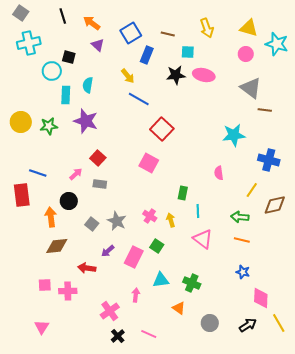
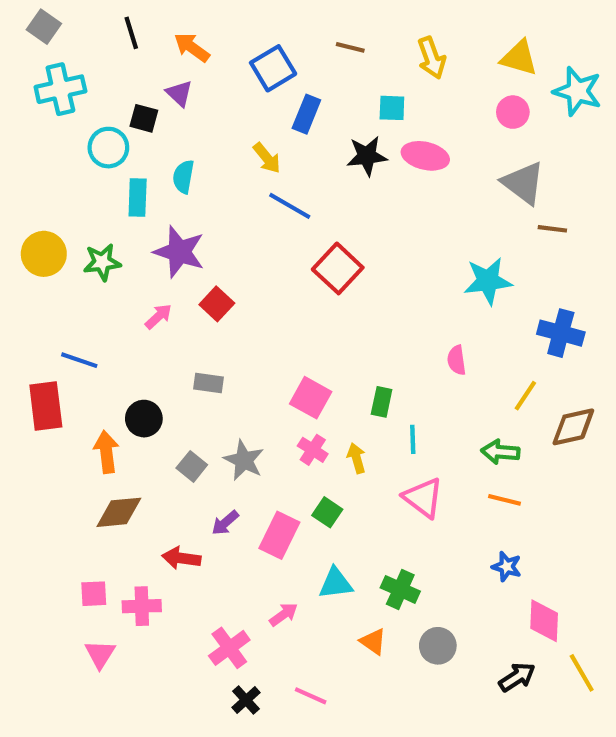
brown line: (168, 34) -> (350, 47), moved
purple triangle: (98, 45) -> (179, 93), moved
red square: (98, 158) -> (217, 304), moved
pink square: (149, 163) -> (311, 398), moved
pink arrow: (76, 174) -> (158, 316), moved
pink arrow: (136, 295) -> (284, 615), turned 48
gray circle: (210, 323) -> (438, 646), moved
pink triangle: (42, 327) -> (100, 654), moved

